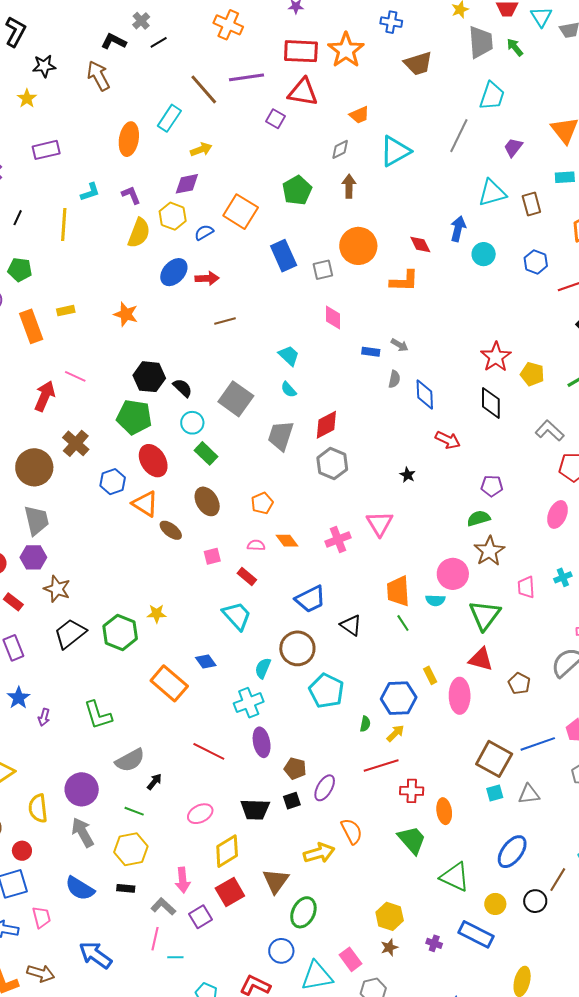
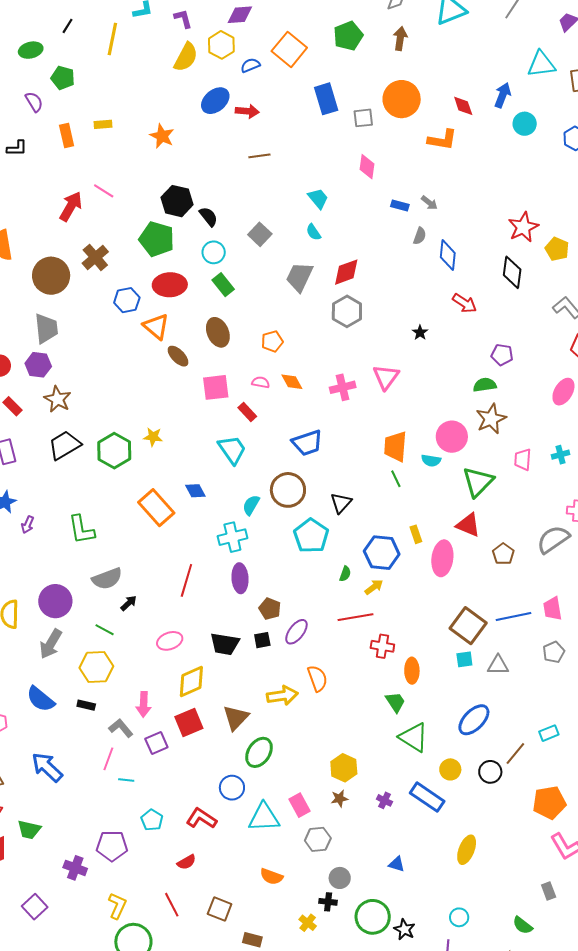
orange rectangle: (31, 326) -> (67, 136), size x0.7
gray square: (236, 399) -> (260, 234), size x0.7
red ellipse: (153, 461) -> (170, 285), turned -68
pink square: (212, 556) -> (216, 387), size x1.6
black triangle: (351, 625) -> (341, 503), moved, turned 30
red line: (209, 751) -> (186, 580), turned 72
gray arrow: (83, 832) -> (51, 644), turned -128
green trapezoid: (412, 840) -> (395, 702), moved, size x0.7

